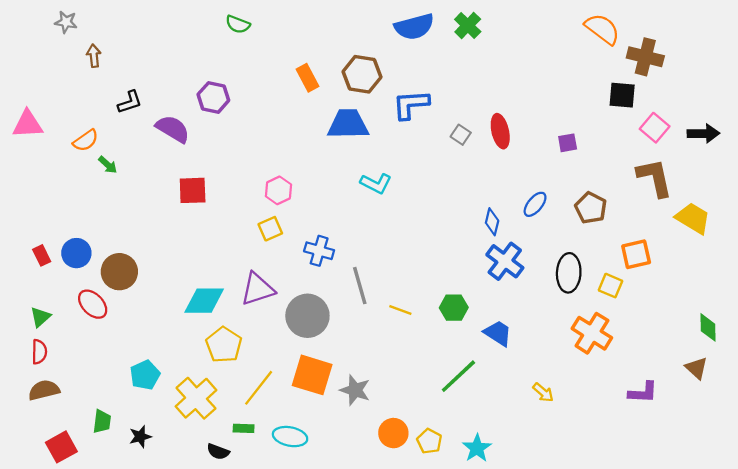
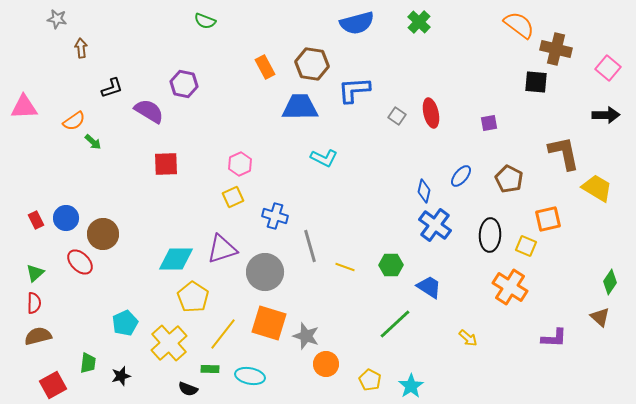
green cross: (468, 26) -> (419, 22), moved
pink square: (655, 128) -> (608, 68), moved
green diamond: (708, 327) -> (610, 282), turned 35
orange circle: (393, 433) -> (326, 364), moved

